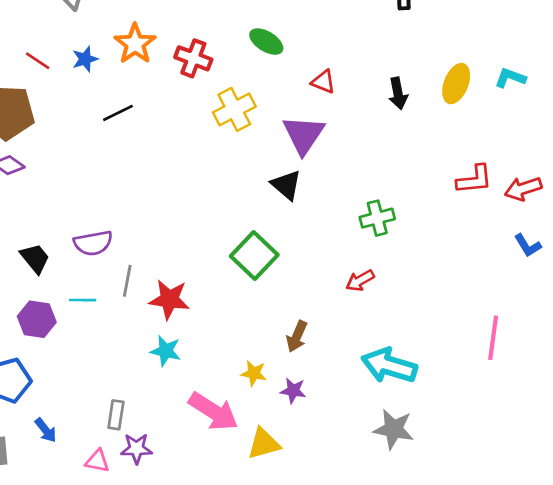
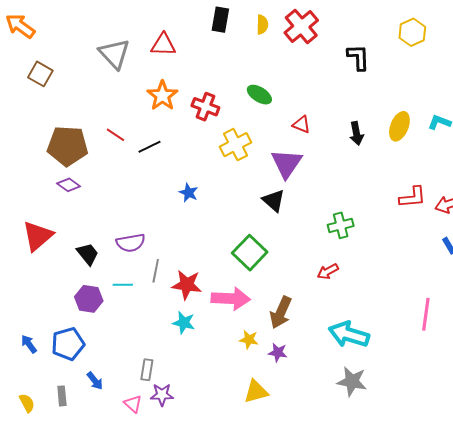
blue star: (85, 59) -> (189, 193), moved, turned -30
red line: (38, 61) -> (115, 135), moved
brown arrow: (297, 336) -> (281, 313), size x1.4
pink arrow: (213, 411) -> (231, 299), moved, turned -30
pink triangle: (97, 461) -> (133, 404), turned 30

